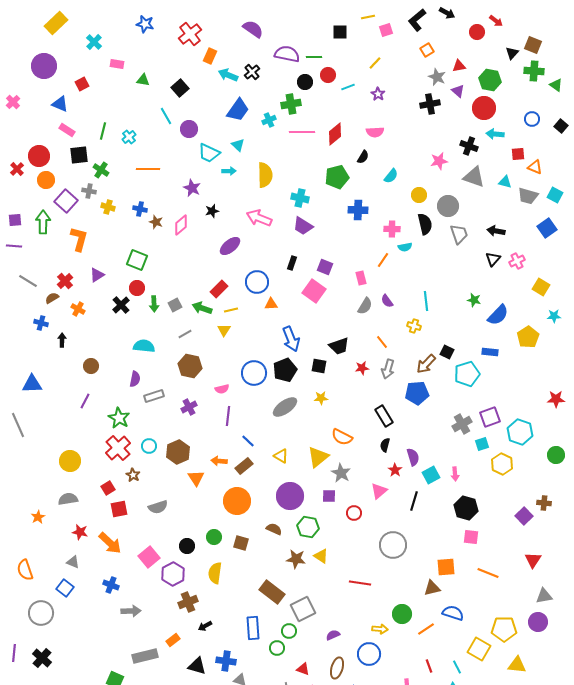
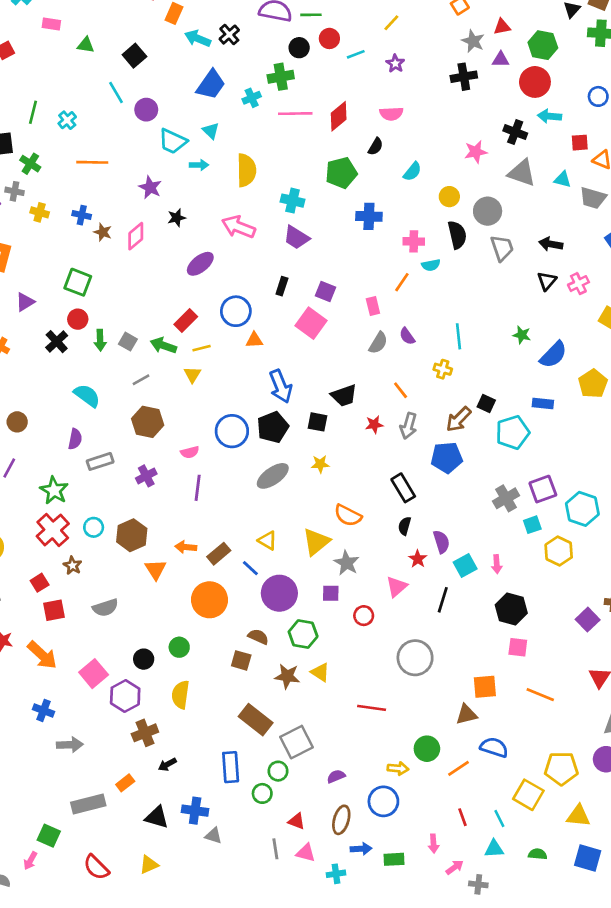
purple triangle: (458, 91) -> (501, 60), turned -40
gray square: (175, 305) -> (128, 342), turned -32
cyan semicircle: (144, 346) -> (87, 396), turned 30
blue line: (248, 441) -> (250, 568), moved
brown square: (241, 543) -> (241, 660), moved

